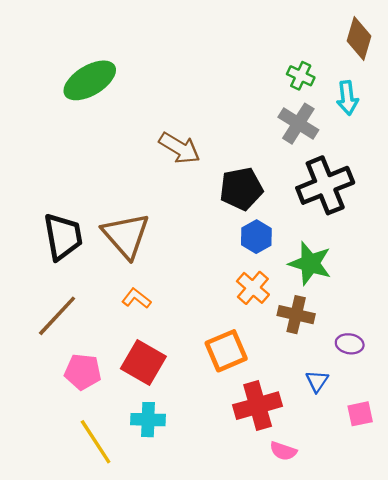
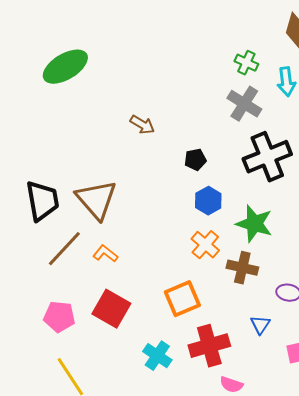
brown arrow: (179, 148) -> (142, 125), size x0.7
black pentagon: (241, 189) -> (195, 160), size x0.6
brown line: (57, 316) -> (64, 249), moved
cyan cross: (148, 420) -> (157, 356), moved, turned 32

